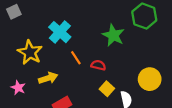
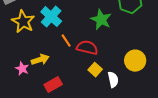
yellow star: (30, 52) -> (23, 22), moved
red semicircle: (98, 65) -> (87, 48), size x1.5
pink star: (18, 88) -> (22, 69), moved

